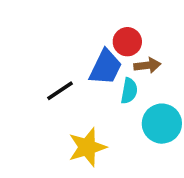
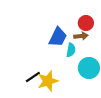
red circle: (127, 42) -> (86, 23), moved
black line: (60, 91) -> (33, 77), moved

